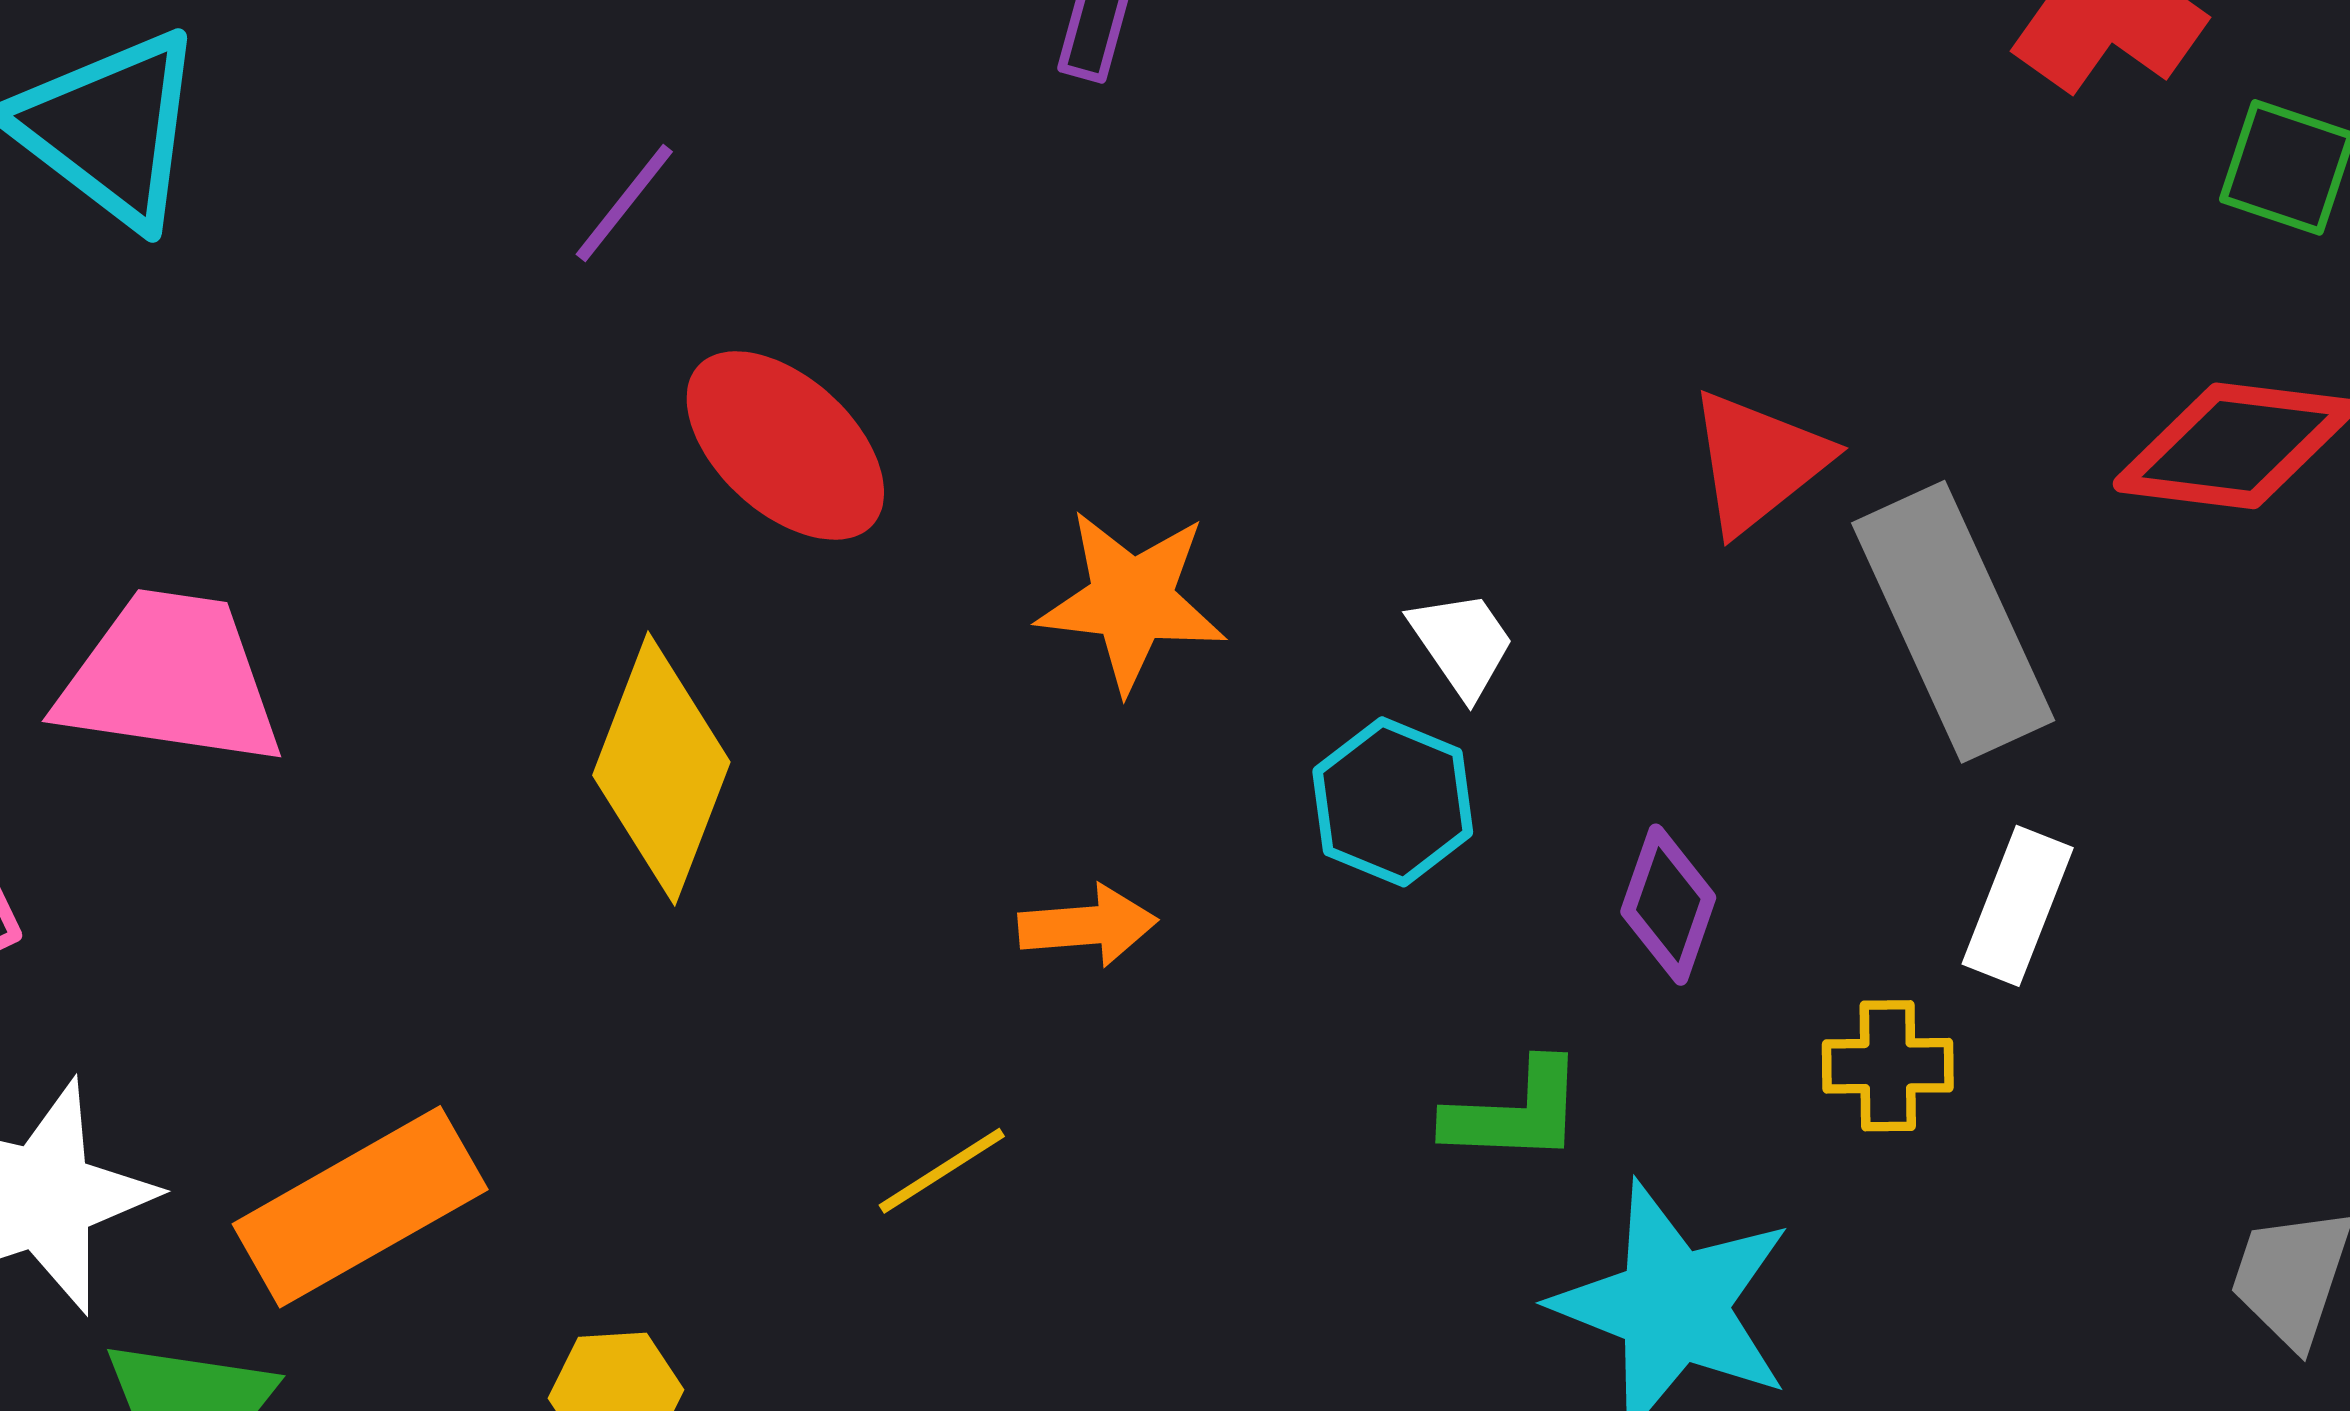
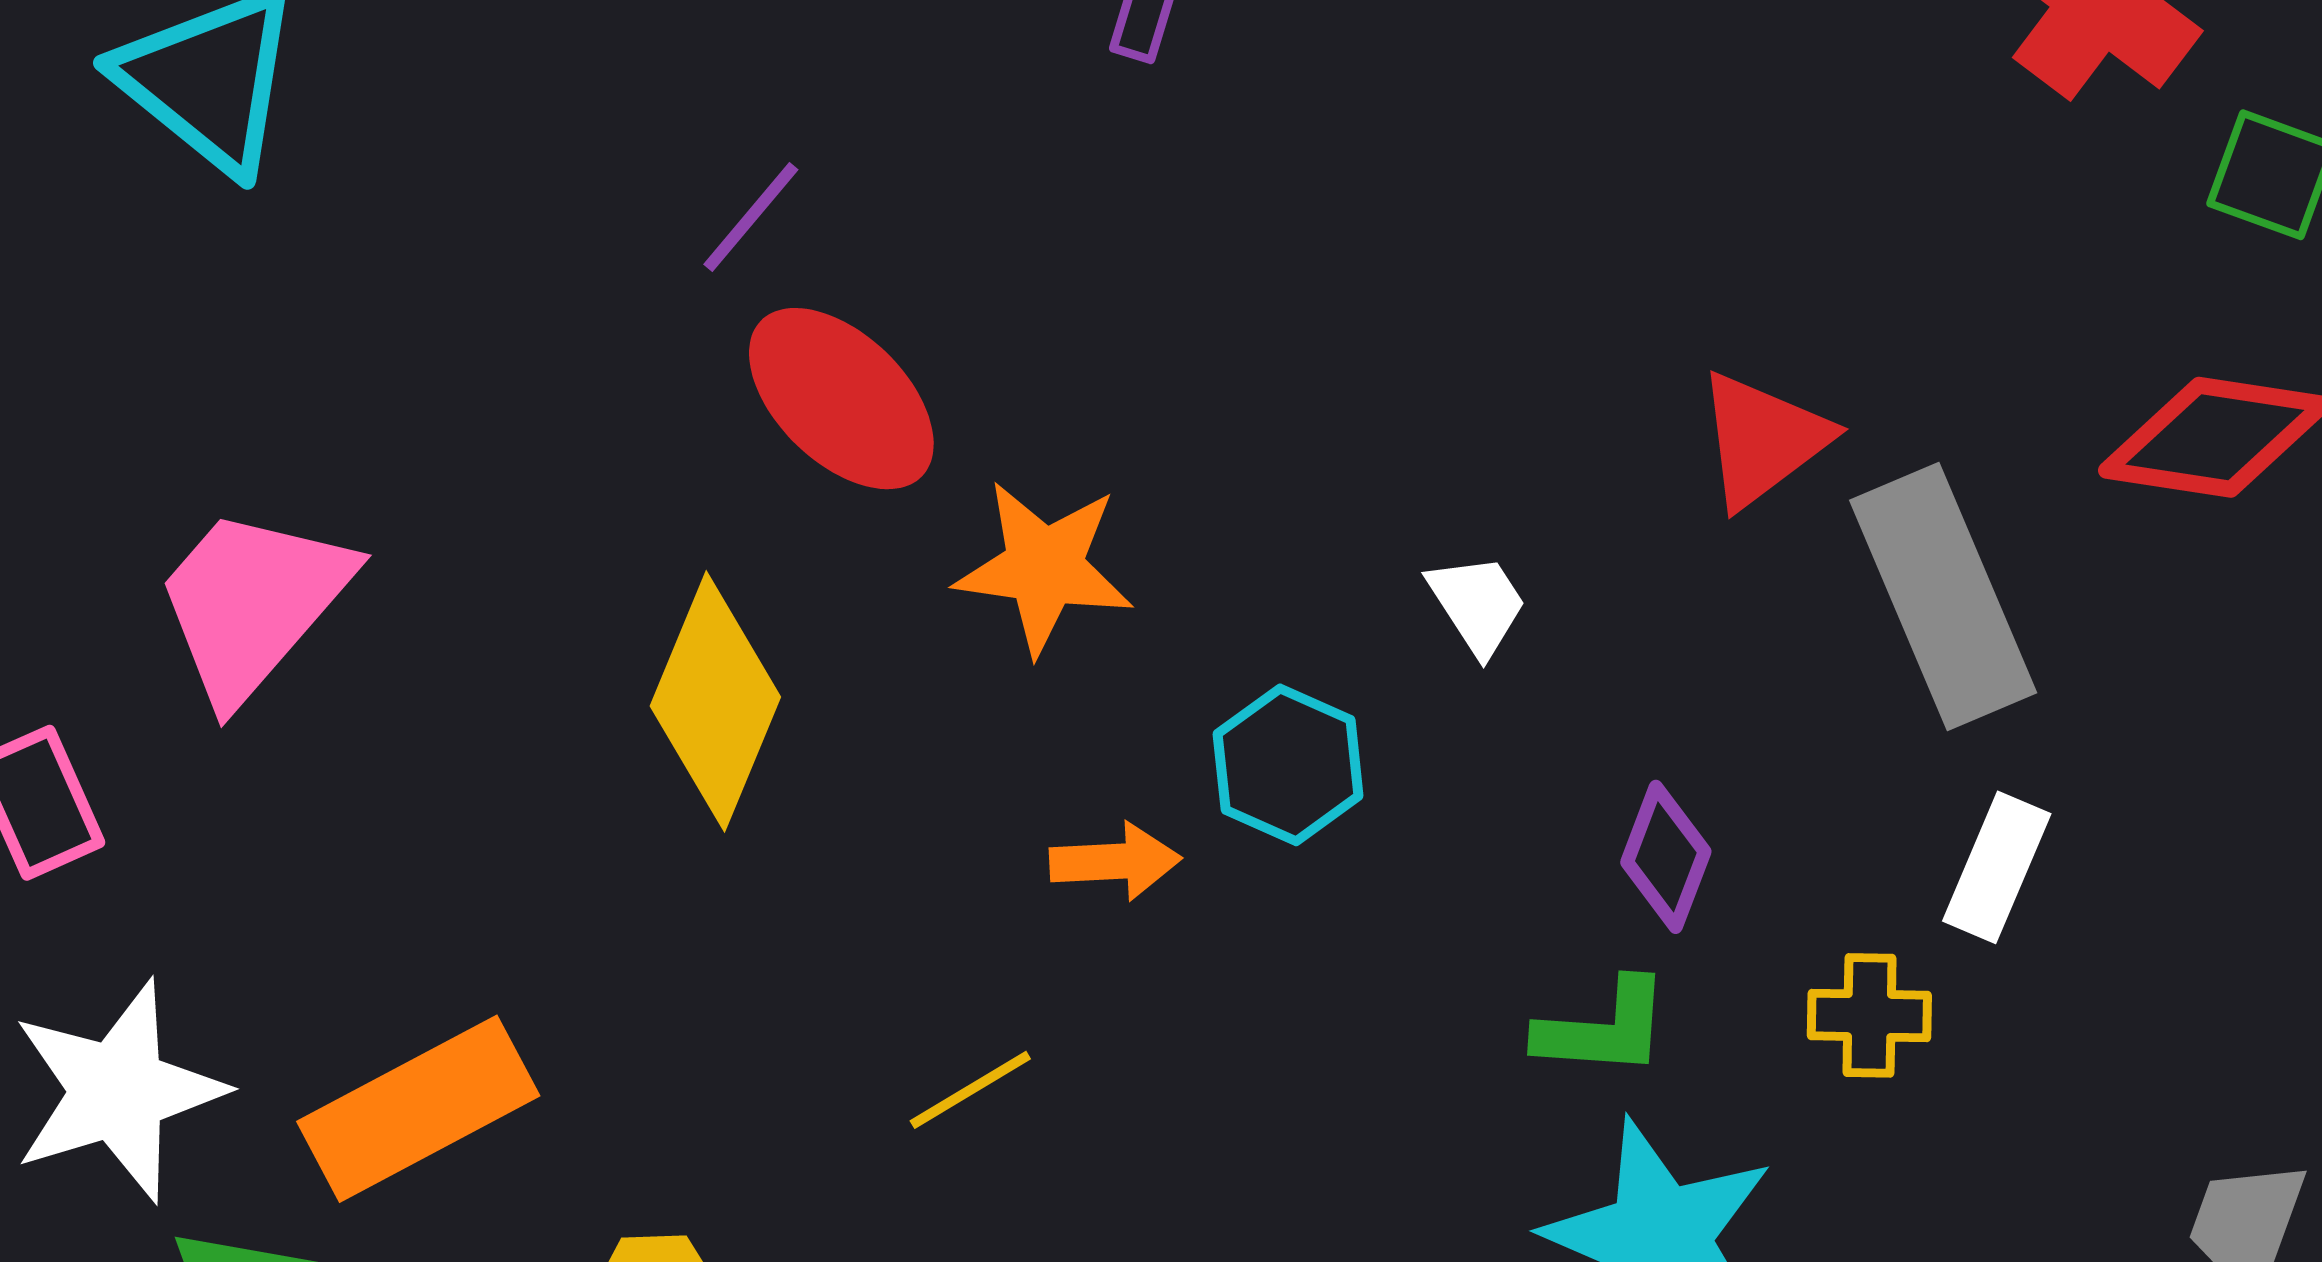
purple line: (624, 203) -> (751, 217), moved
orange star: (1132, 600) -> (1044, 567), moved
pink trapezoid: (170, 679) -> (253, 603), turned -59
cyan hexagon: (1393, 802) -> (1288, 765), moved
green L-shape: (1515, 1112) -> (1603, 1028), moved

